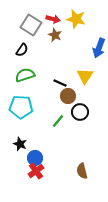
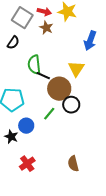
green semicircle: (25, 75) -> (34, 65), moved, turned -78
black line: (60, 83) -> (43, 76), moved
brown circle: (68, 96) -> (59, 89), size x1.5
blue circle: (35, 158) -> (26, 126), moved

